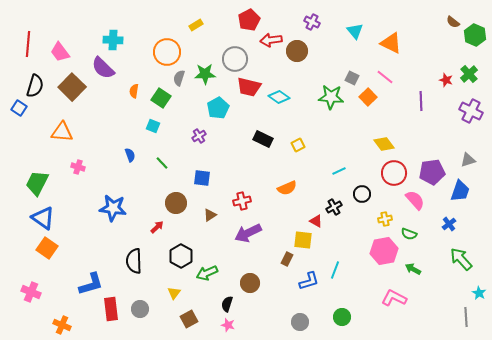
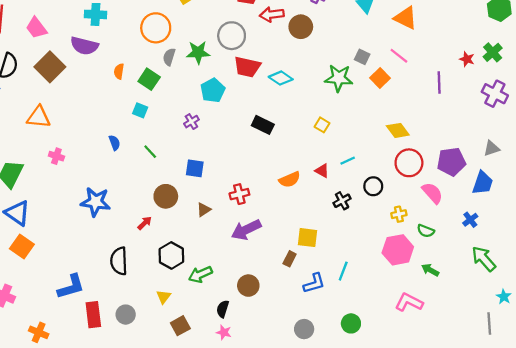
purple semicircle: (103, 68) -> (84, 46), turned -30
yellow square: (298, 145) -> (322, 125), moved, turned -32
red triangle: (316, 221) -> (322, 171), moved

